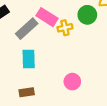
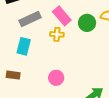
pink rectangle: (47, 17) -> (62, 16), moved
yellow cross: (65, 28) -> (57, 34), moved

